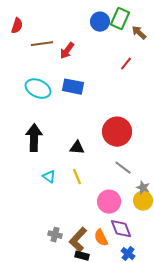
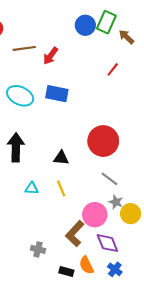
cyan triangle: (49, 177) -> (32, 188), turned -32
gray star: (143, 188) -> (116, 202), moved
orange semicircle: (101, 238) -> (86, 265), moved
brown L-shape: (78, 240) -> (75, 234), moved

